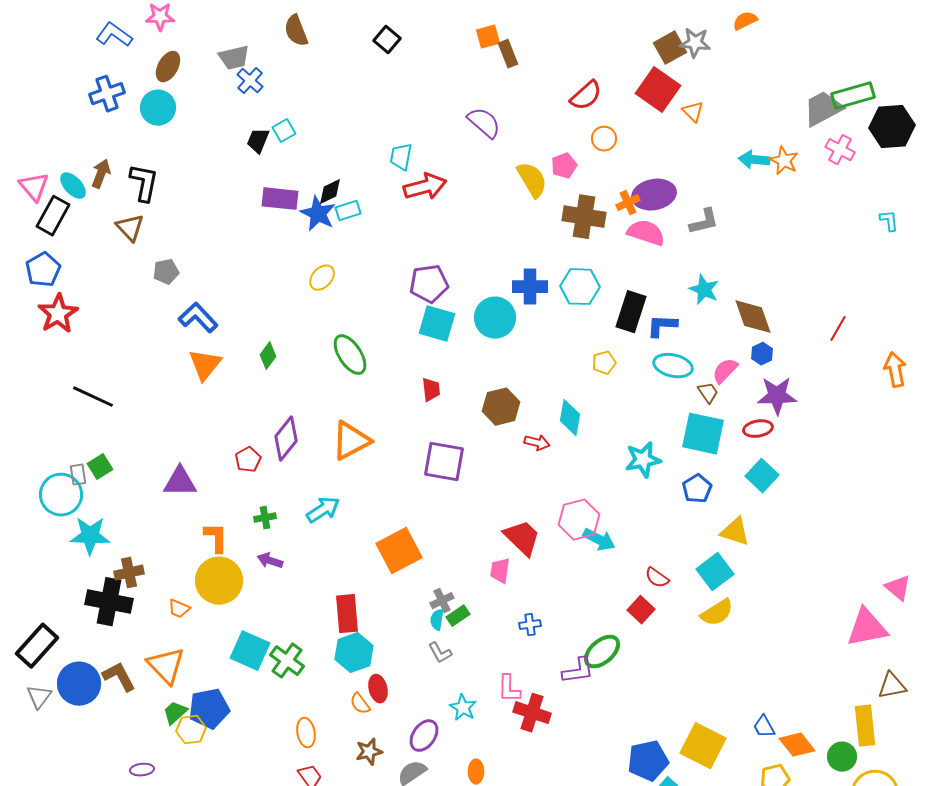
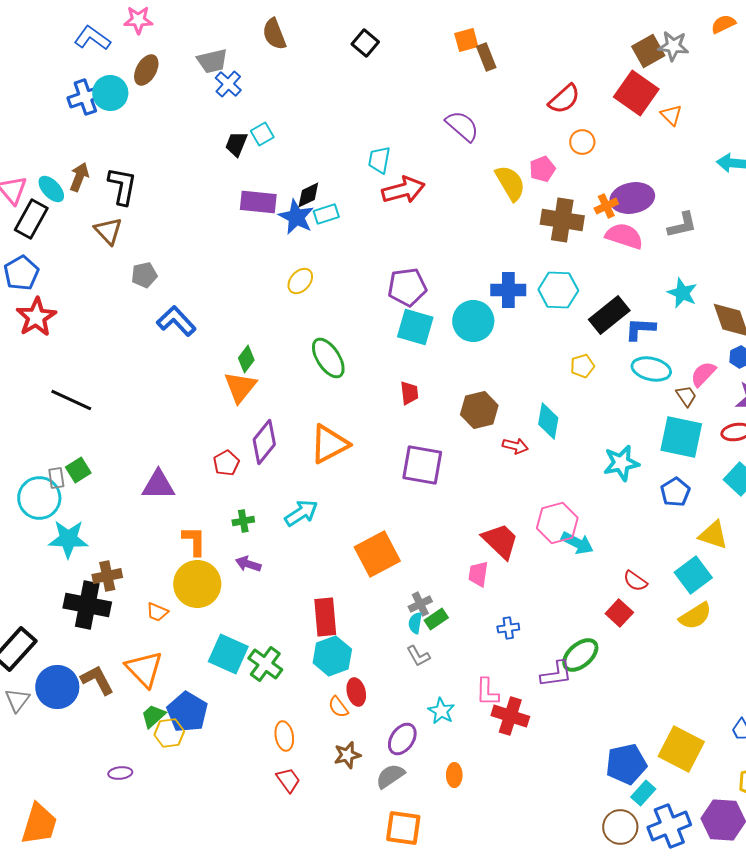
cyan circle: (158, 108) -> (110, 93), moved
black rectangle: (631, 312) -> (609, 315), turned 33
orange triangle: (205, 365) -> (240, 387), moved
blue pentagon: (209, 709) -> (187, 712), turned -30

